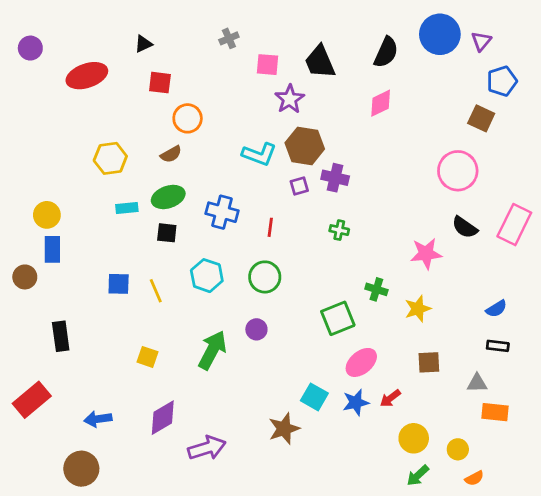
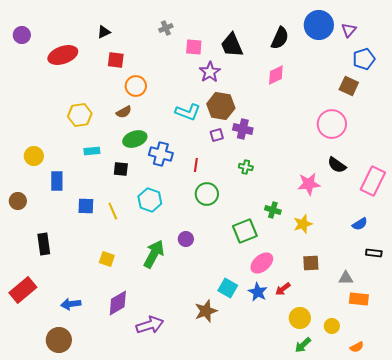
green ellipse: (168, 197) -> (135, 139), moved
pink rectangle: (514, 225) -> (373, 181), moved
blue rectangle: (52, 249) -> (57, 181), moved
green circle: (265, 277) -> (207, 194), moved
black rectangle: (498, 346) -> (374, 253), moved
blue star: (356, 402) -> (258, 292), turned -30
orange semicircle: (474, 478) -> (357, 347), moved

